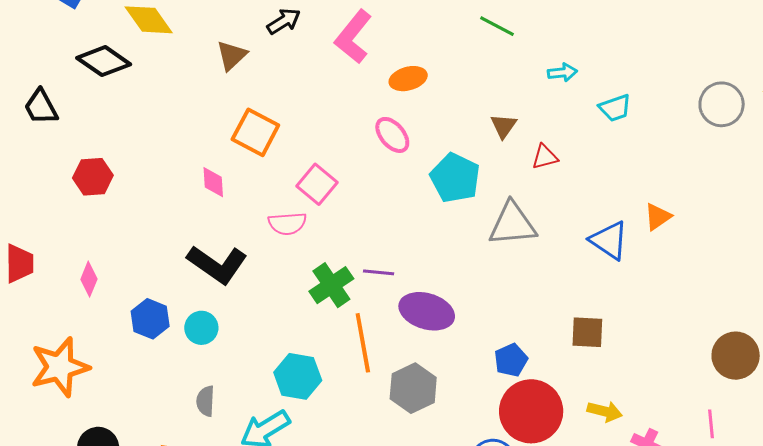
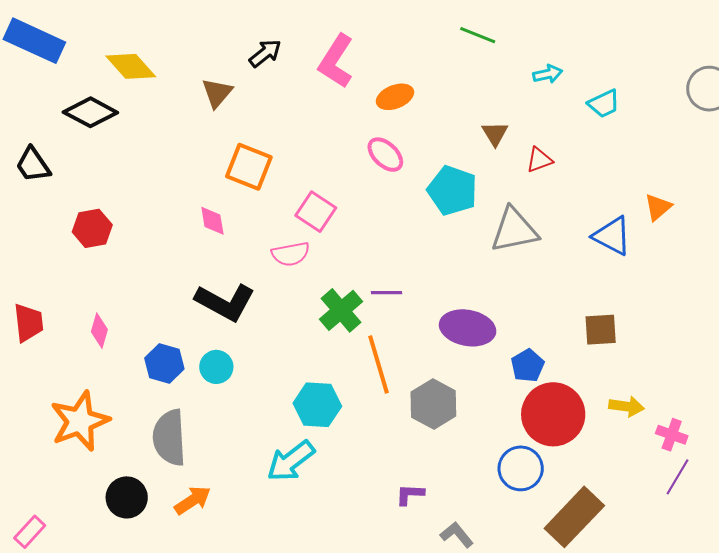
purple ellipse: (427, 311) -> (468, 328), moved
gray semicircle: (205, 401) -> (169, 438), moved, size x1.8

